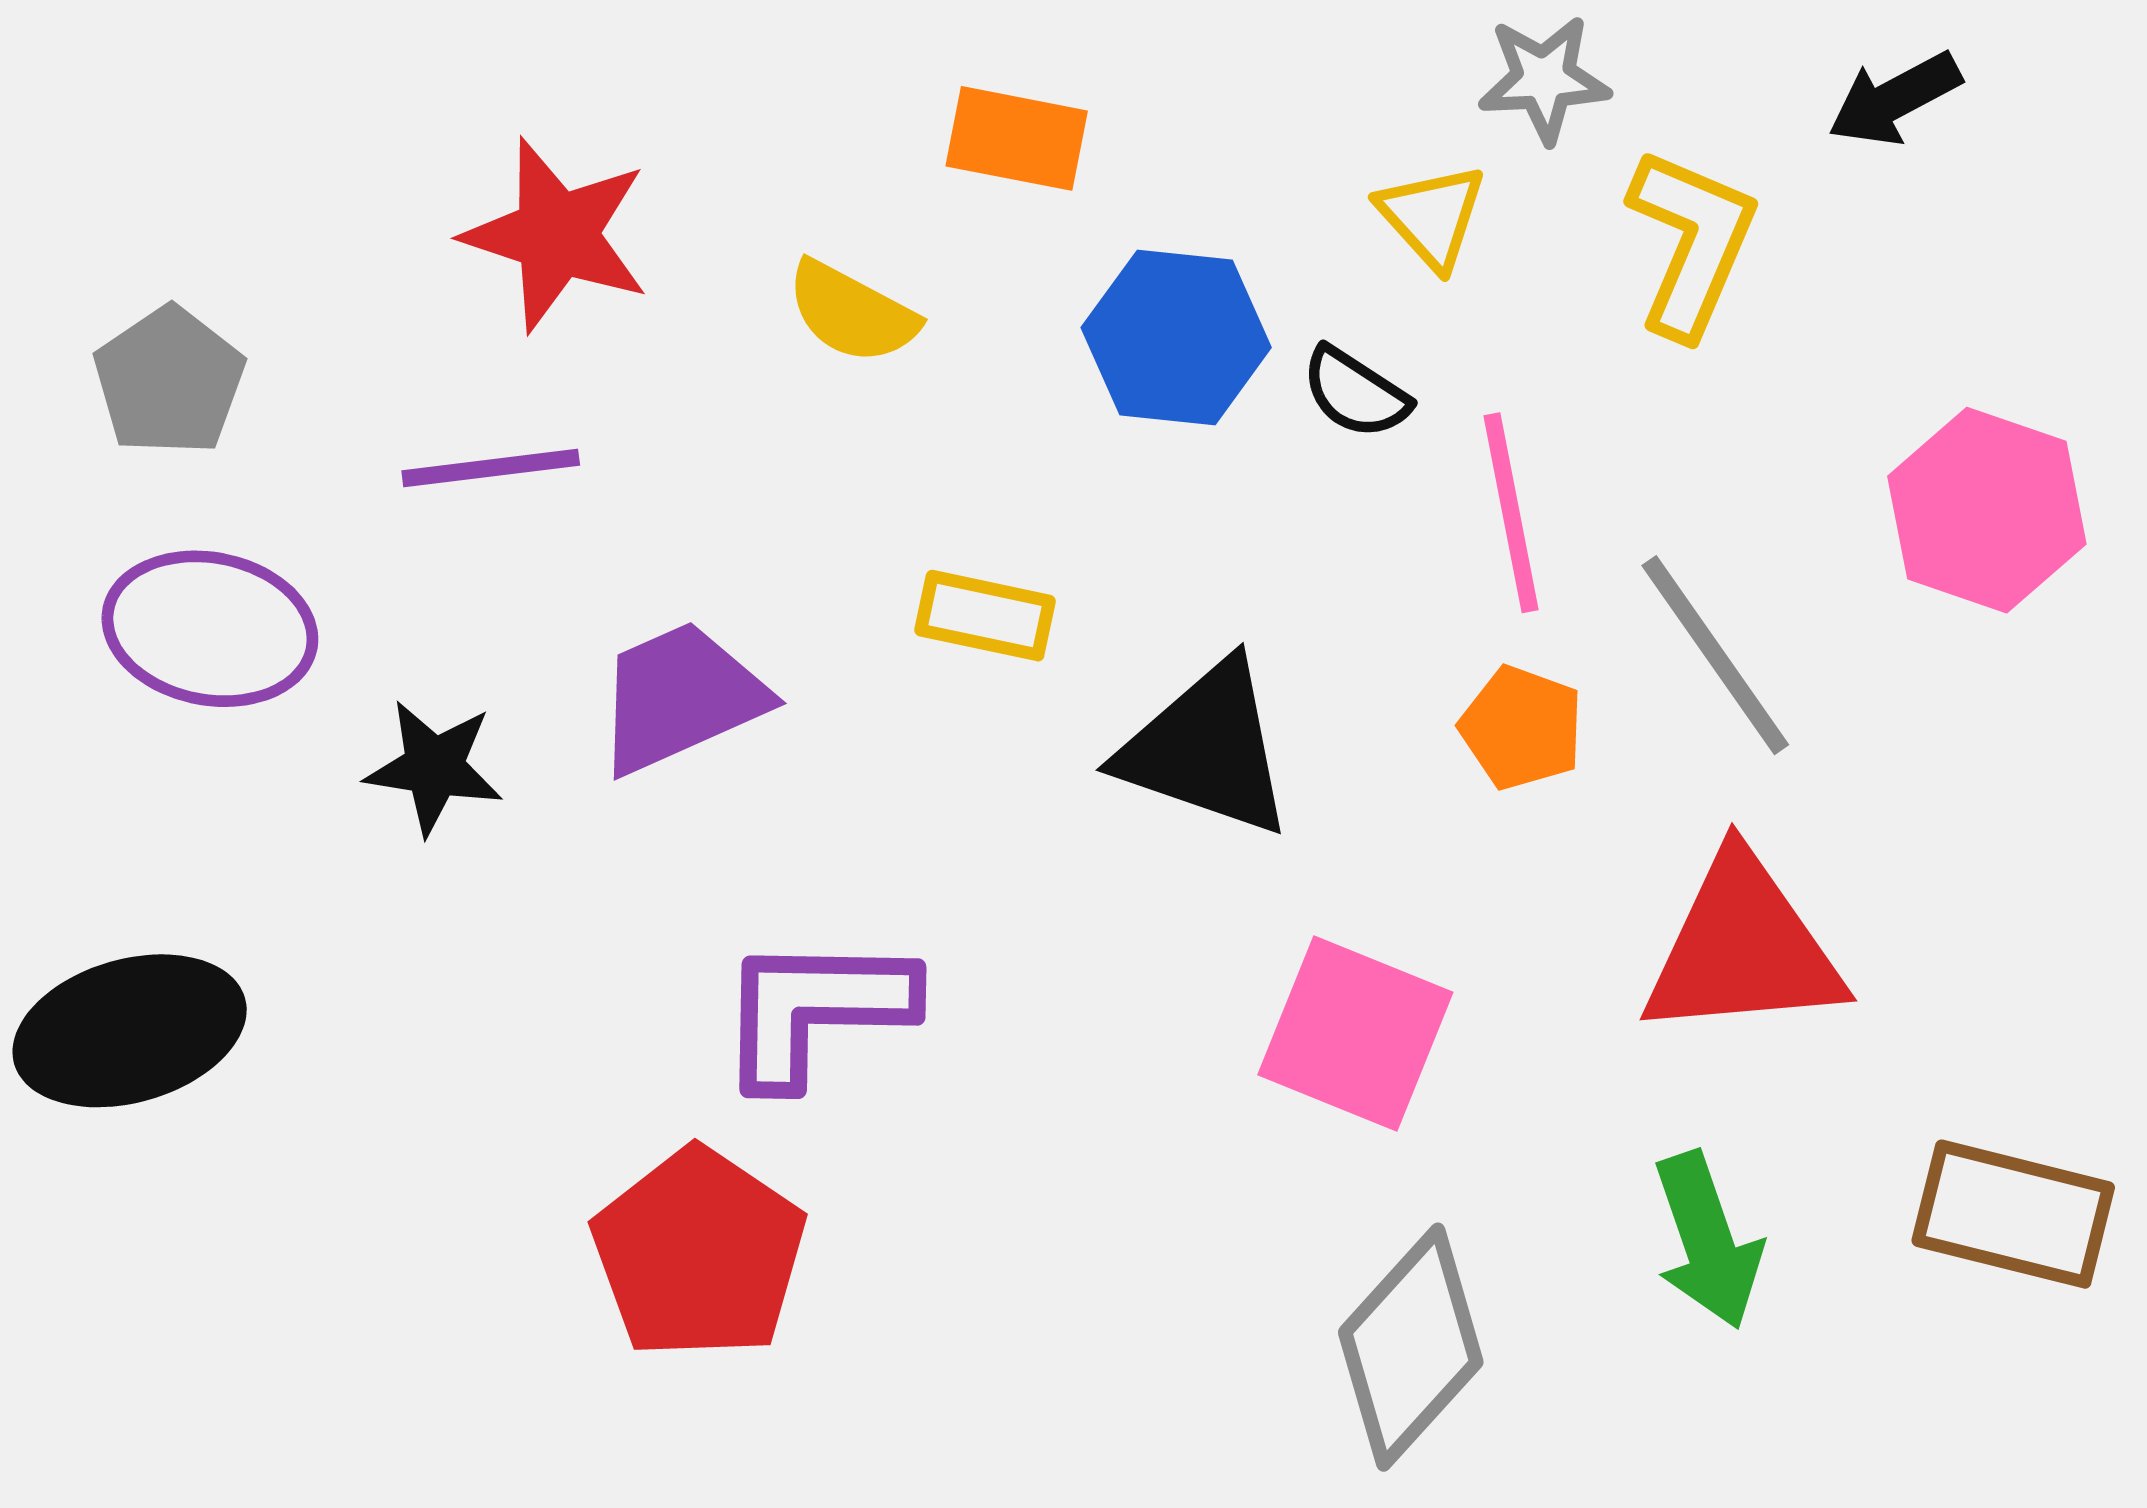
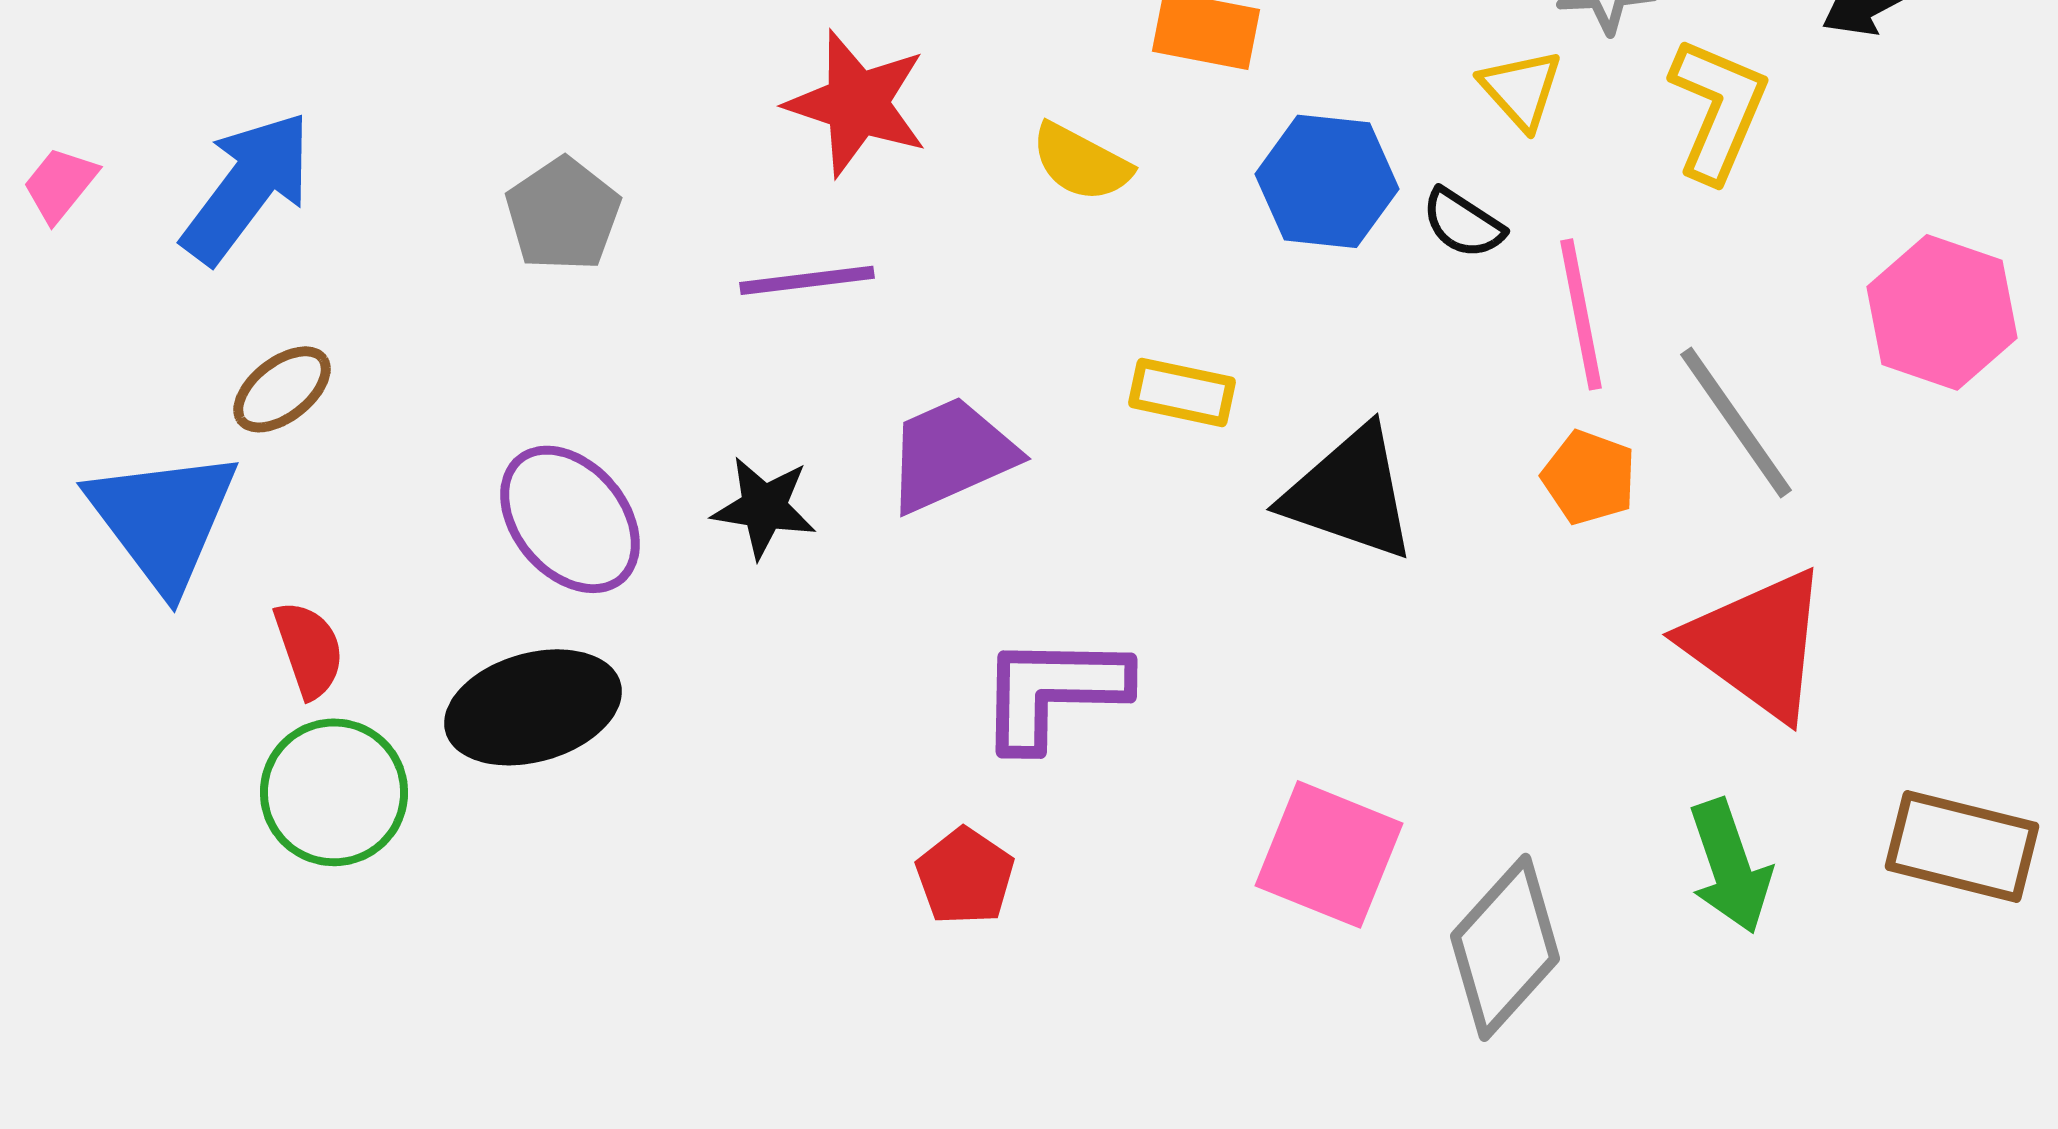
purple ellipse: (210, 629) -> (570, 519), moved, turned 39
red triangle: (1743, 948) -> (1757, 644), turned 41
pink square: (1355, 1033) -> (1329, 854), moved
red pentagon: (699, 1254) -> (965, 876), size x0.6

